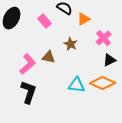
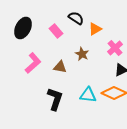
pink L-shape: (28, 64) -> (33, 63), moved
black L-shape: (29, 92) -> (55, 99), moved

